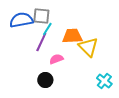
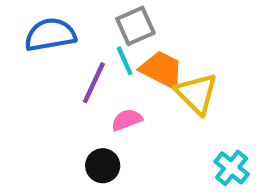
gray square: (41, 16) -> (135, 26), moved, turned -30
cyan line: (47, 29) -> (125, 61), moved, turned -56
orange trapezoid: (72, 36) -> (162, 70), turned 30

